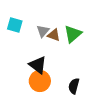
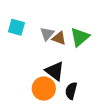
black triangle: (38, 65) -> (55, 71), moved
black semicircle: (74, 86) -> (71, 91), moved

